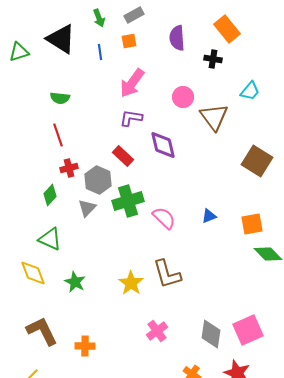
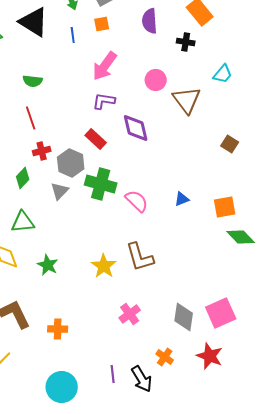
brown square: (257, 161) -> (230, 144), size x0.6
green cross: (128, 201) -> (101, 184), turned 32
green triangle: (50, 239) -> (23, 222), turned -30

